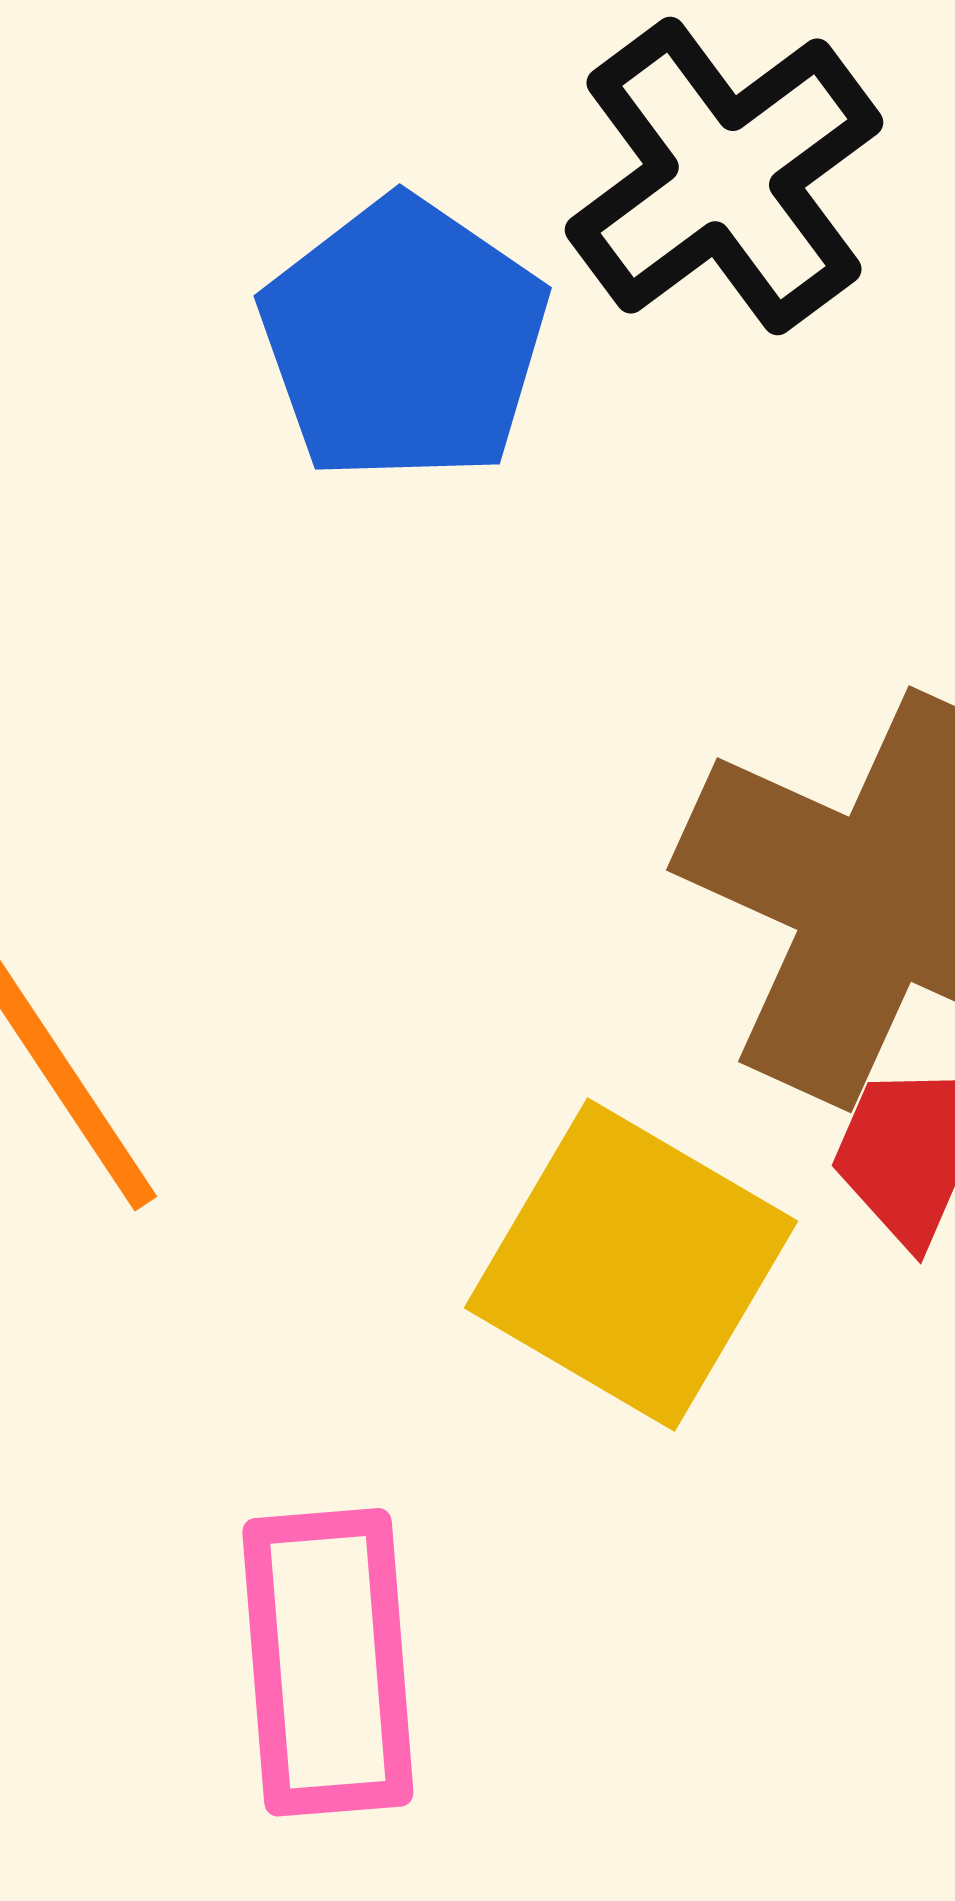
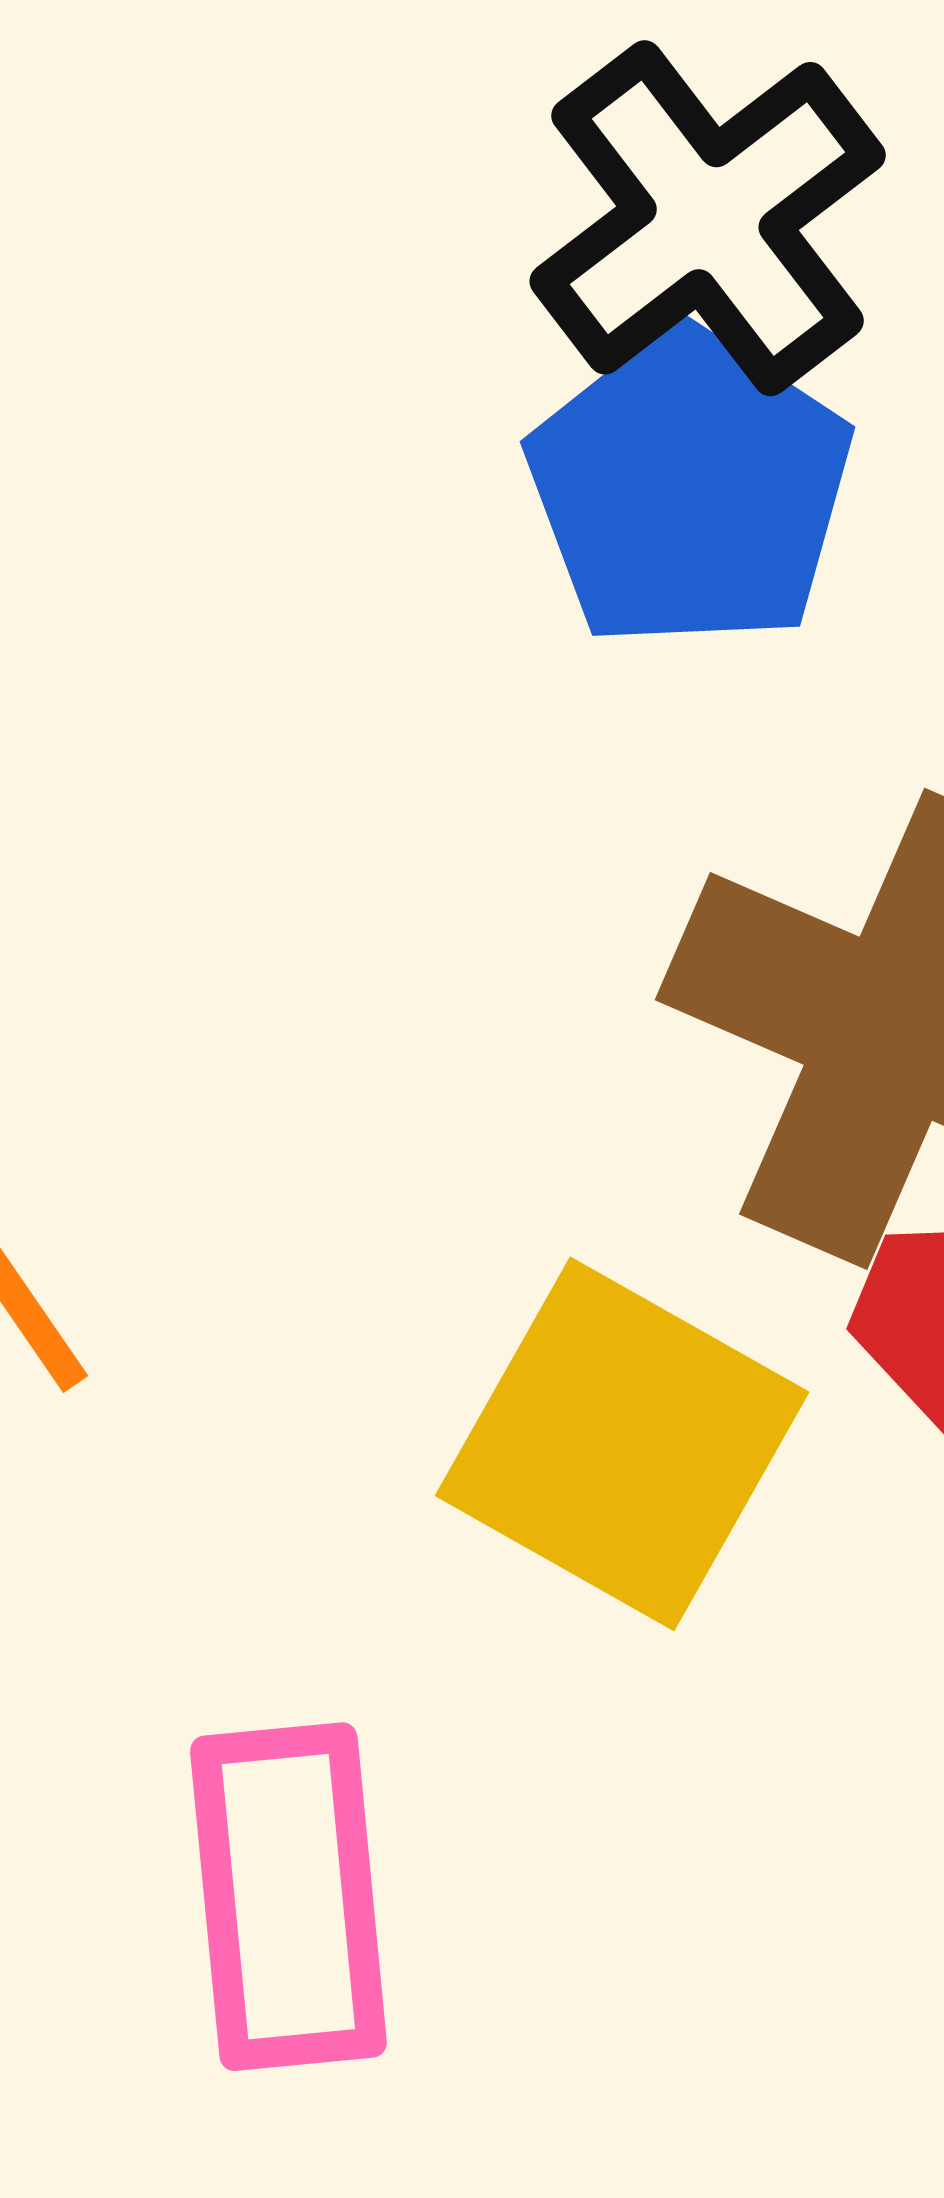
blue pentagon: (404, 340) -> (690, 489), moved

